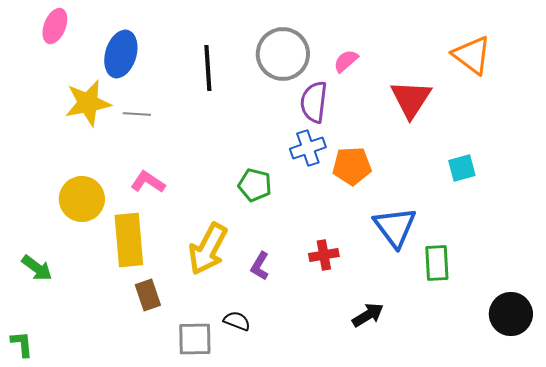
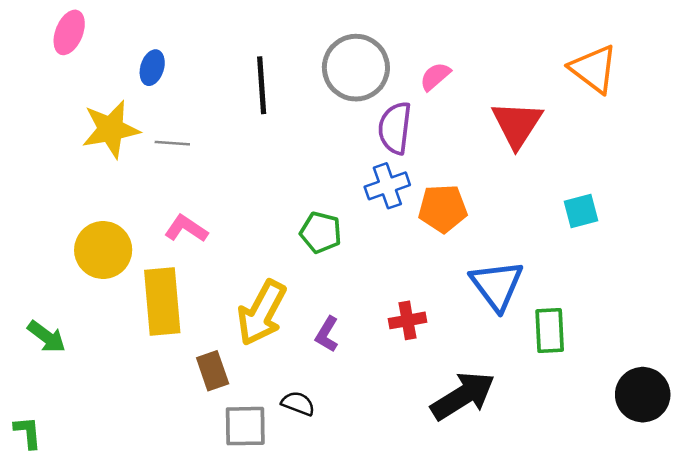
blue ellipse: (121, 54) -> (152, 68), size x0.6
brown rectangle: (148, 295) -> (213, 371), moved
black arrow: (368, 315) -> (463, 396), size x1.6

